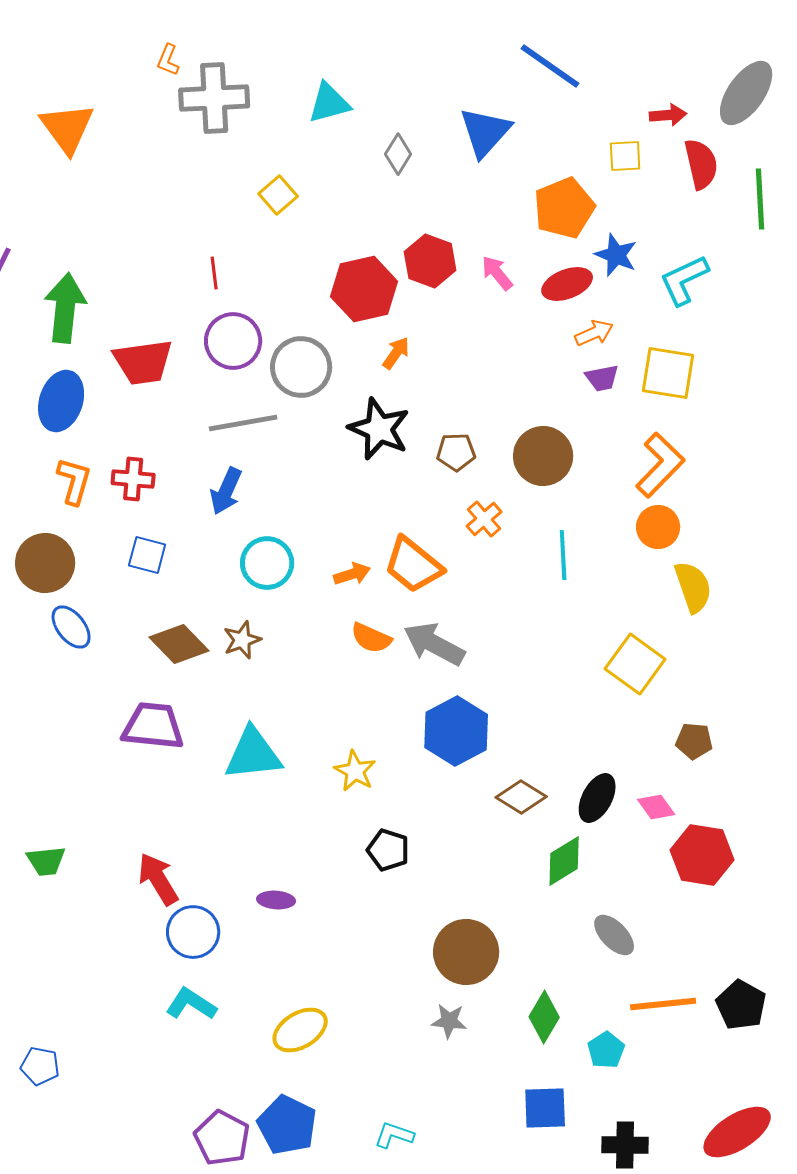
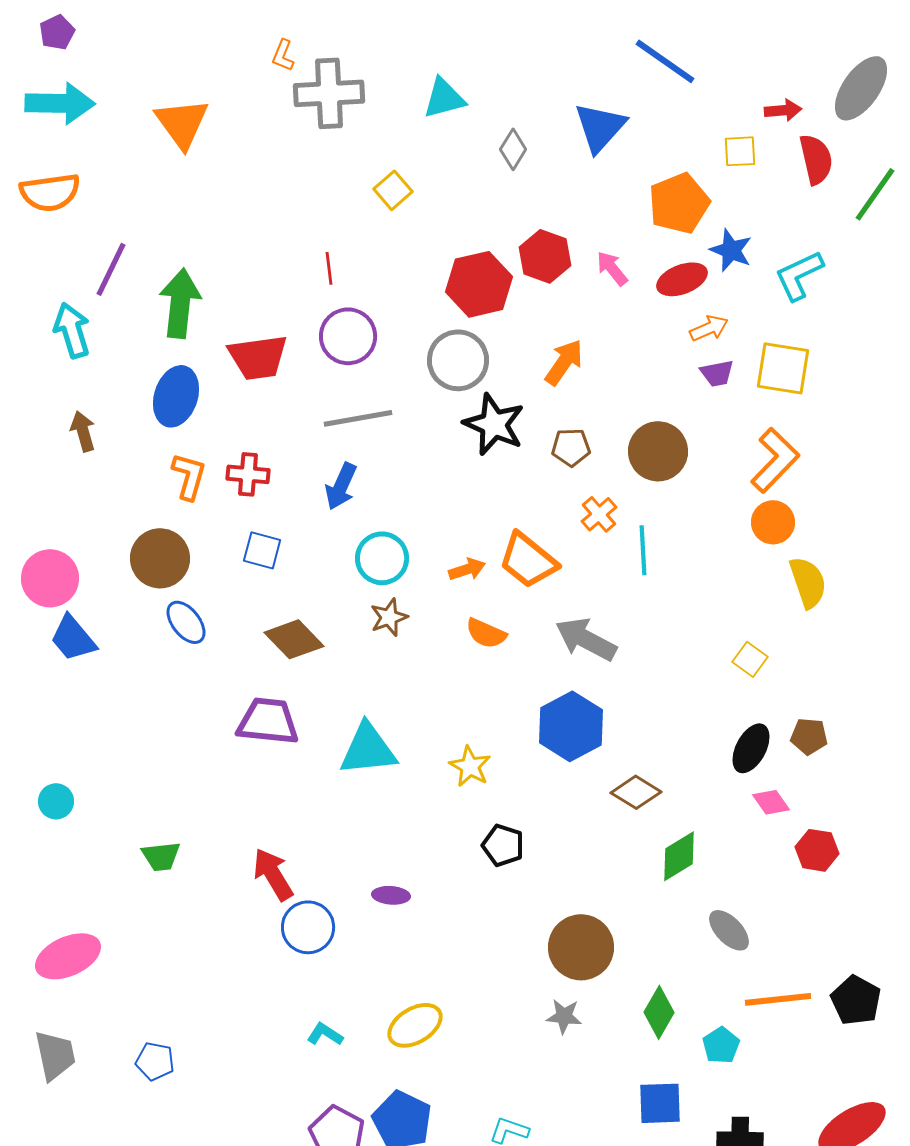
green line: (760, 199) -> (875, 194), turned 38
orange arrow: (396, 353) -> (564, 362), moved, size x1.4
gray circle: (301, 367) -> (458, 360), moved
cyan line: (563, 555) -> (643, 550), moved
brown star: (242, 640) -> (389, 617), moved
gray arrow: (434, 644) -> (586, 639), moved
yellow square: (635, 664) -> (750, 659), size x0.6
black ellipse: (597, 798) -> (751, 748), moved
red hexagon: (702, 855) -> (817, 850), size x0.7
cyan L-shape: (191, 1004) -> (325, 1034), moved, size x0.7

